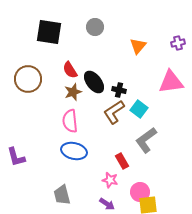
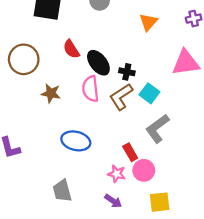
brown star: (73, 92) -> (51, 93), moved, turned 30
pink semicircle: (70, 121) -> (91, 89), moved
pink circle: (140, 192) -> (144, 170), moved

